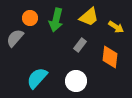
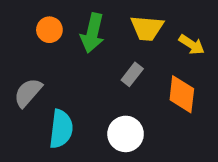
yellow trapezoid: (89, 17) -> (147, 28), turned 45
gray semicircle: (15, 38) -> (28, 93), moved
cyan semicircle: (37, 78) -> (61, 129), turned 145

